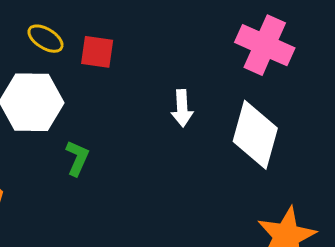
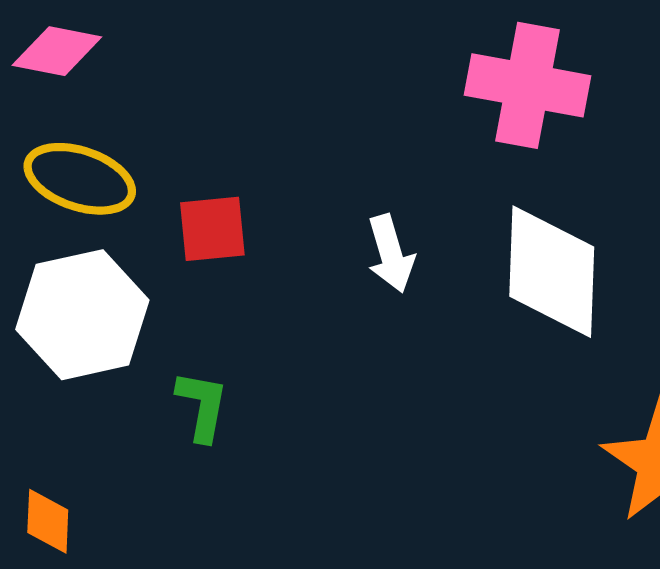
yellow ellipse: (46, 39) -> (80, 179), size x1.4
red square: (97, 52) -> (212, 229), moved

